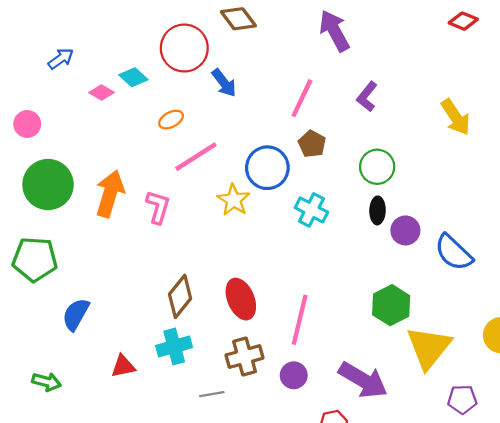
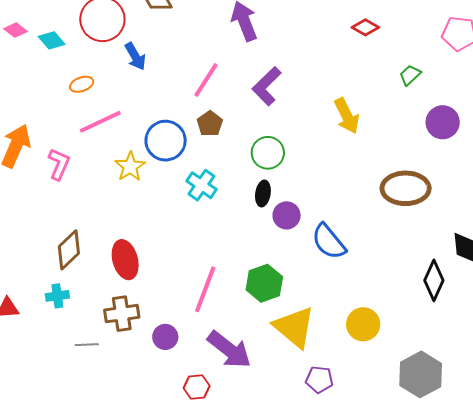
pink diamond: (102, 92) -> (16, 30), moved
purple L-shape: (367, 97) -> (267, 86), size x1.4
pink line: (300, 320) -> (205, 289), moved
cyan cross: (174, 346) -> (57, 296), size x0.7
yellow triangle: (429, 347) -> (294, 327), turned -36

